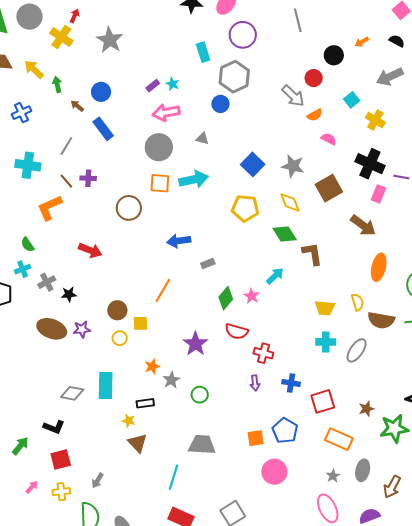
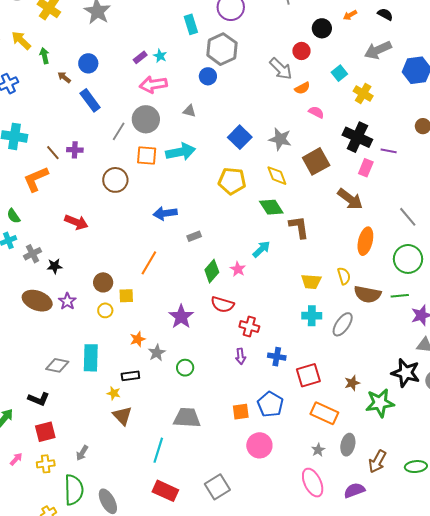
gray line: (66, 146) -> (119, 131), moved
purple star: (82, 329) -> (67, 301), turned -30

